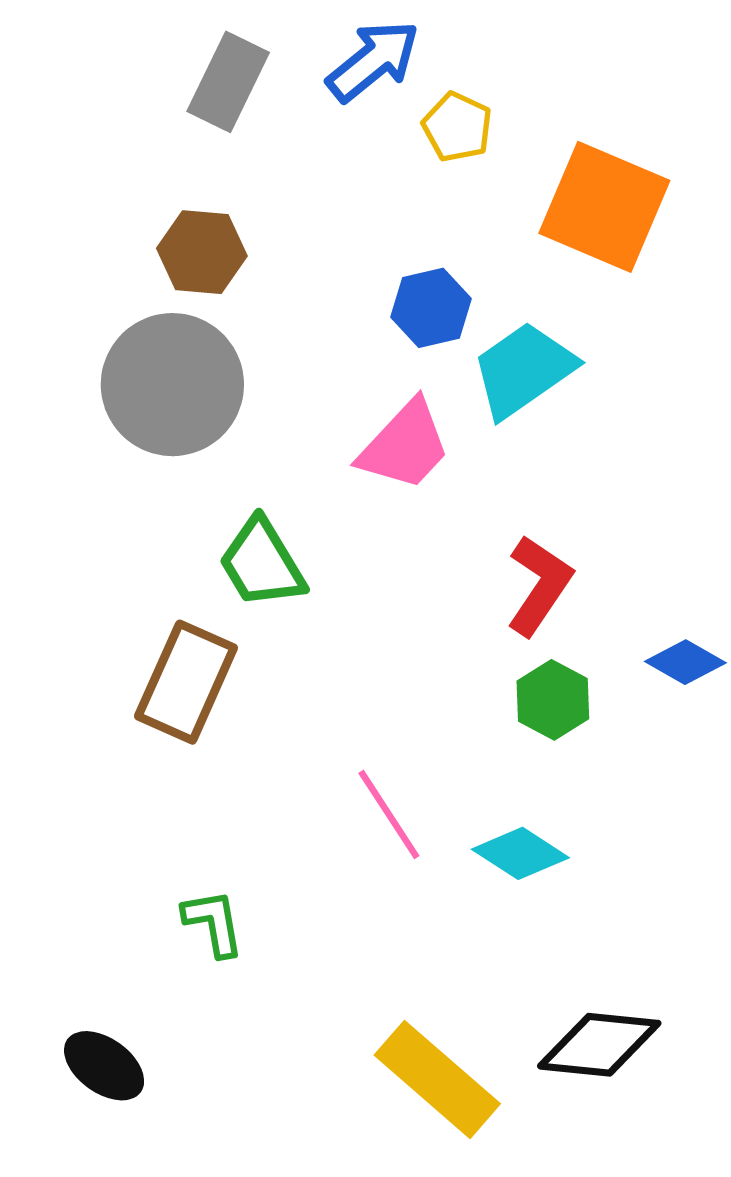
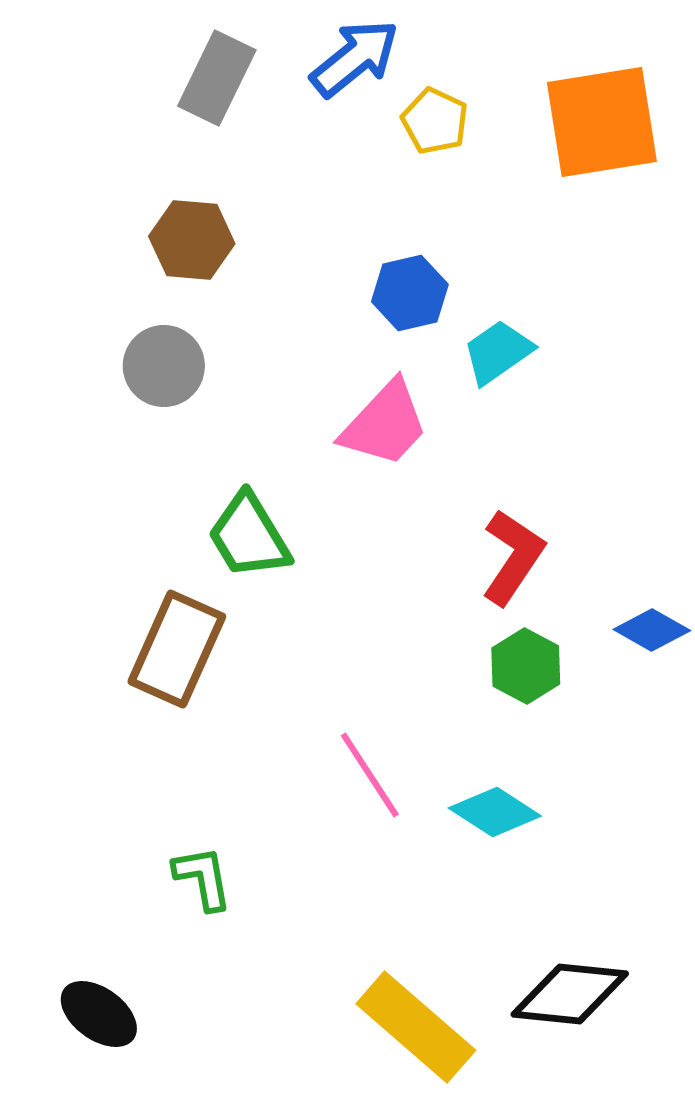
orange square: (604, 207) -> (602, 122), moved, turned -32
cyan trapezoid: (523, 370) -> (498, 352), size x0.7
gray circle: (172, 385) -> (164, 366), size x0.6

